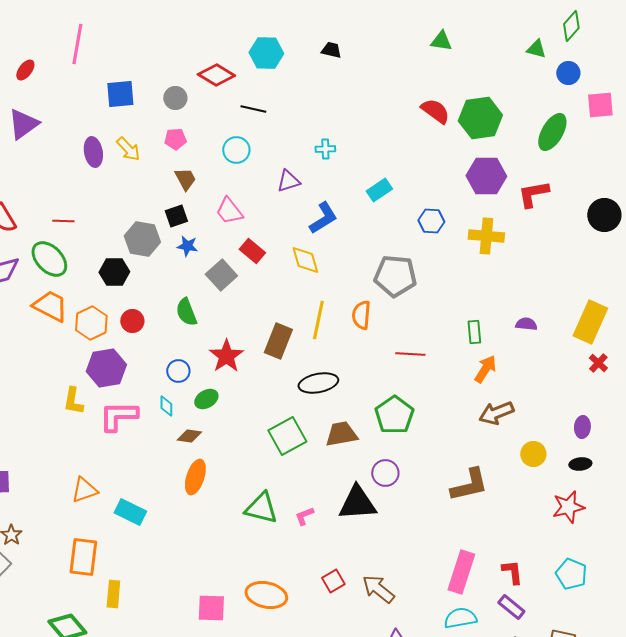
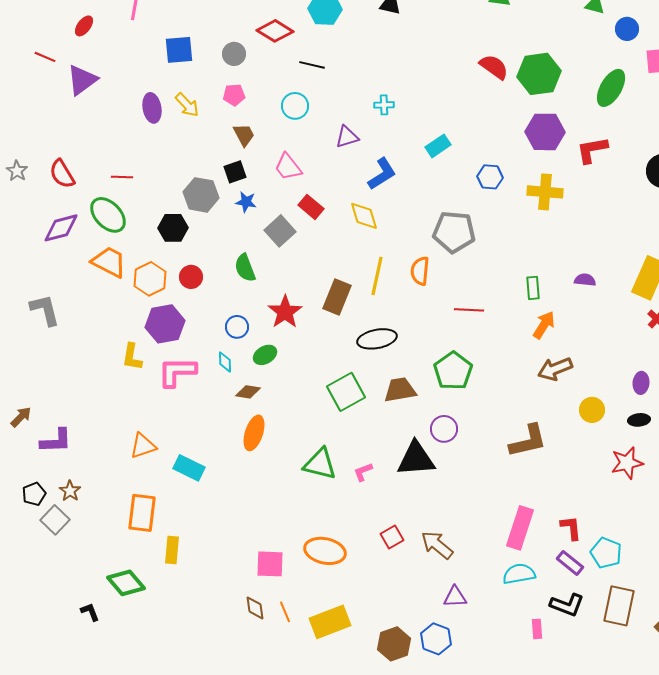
cyan pentagon: (571, 574) -> (606, 553), moved

